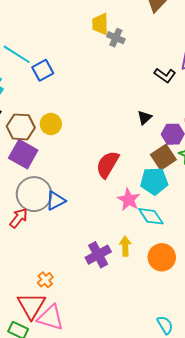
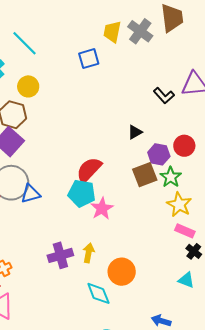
gray cross: (116, 38) -> (140, 31), moved, size x1.4
blue square: (43, 70) -> (89, 59), moved
yellow circle: (51, 124) -> (28, 86), moved
cyan pentagon: (154, 181) -> (82, 193), moved
cyan diamond: (151, 216) -> (98, 293), moved

